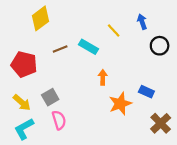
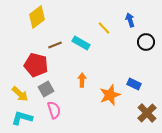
red pentagon: (24, 64) -> (36, 65), moved
orange arrow: (103, 77) -> (82, 80), moved
cyan L-shape: (24, 129) -> (22, 118), turned 45

